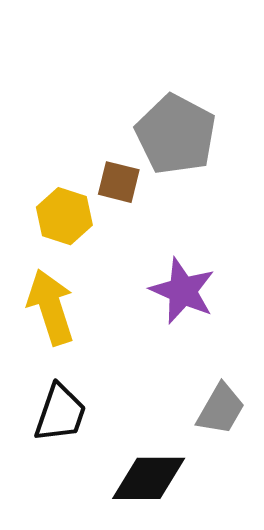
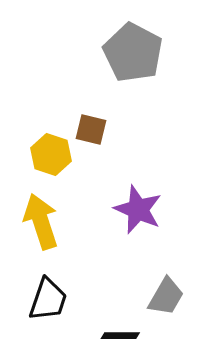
gray pentagon: (176, 135) -> (133, 52), moved

